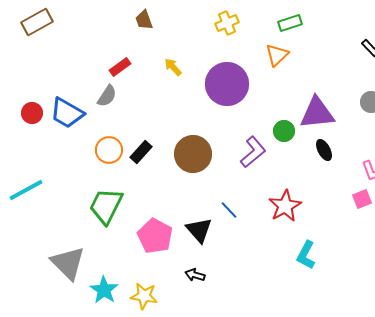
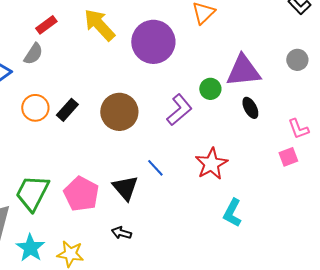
yellow arrow: (173, 67) -> (99, 25), size x1.8
green trapezoid: (106, 206) -> (32, 193), moved

